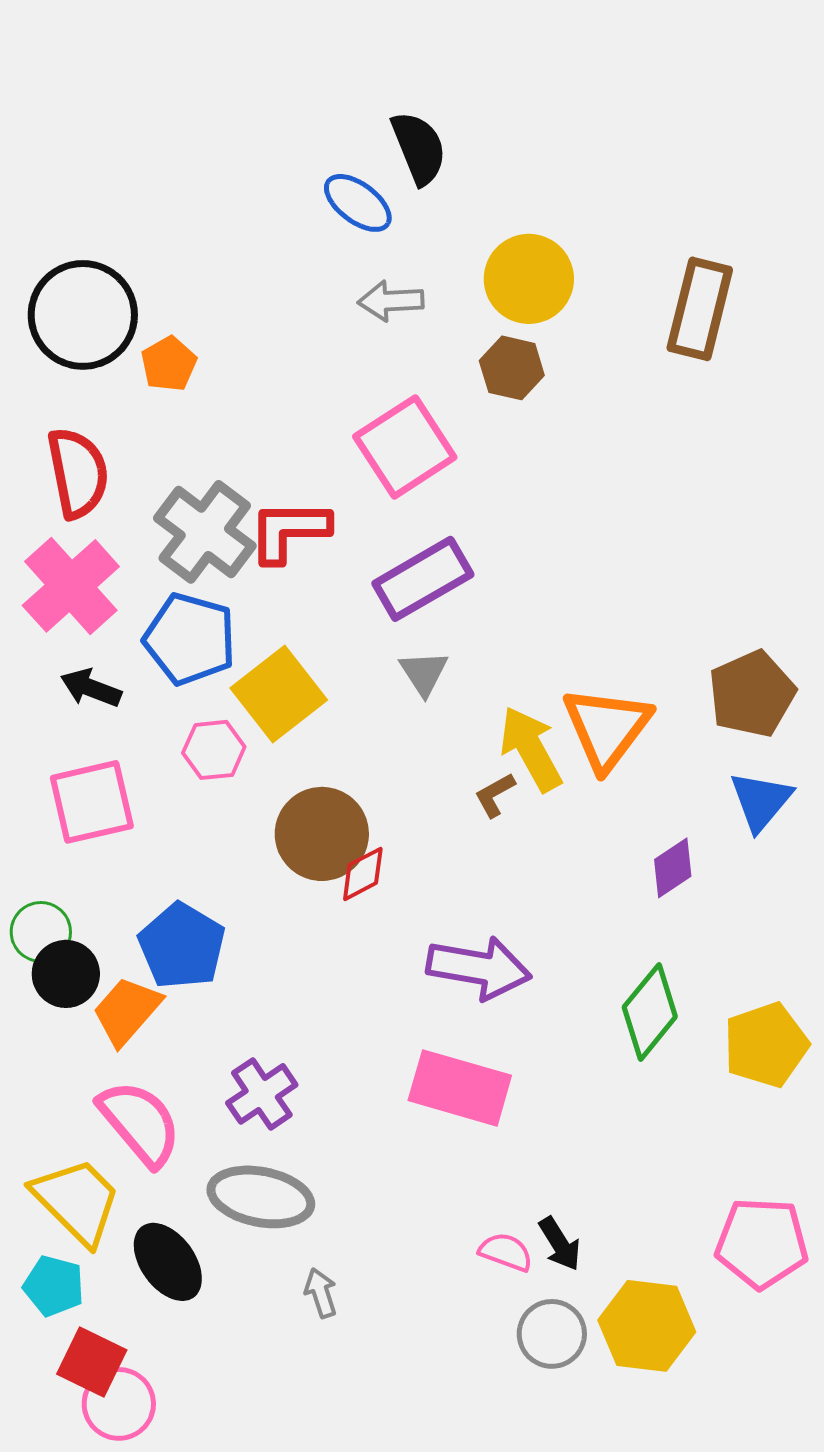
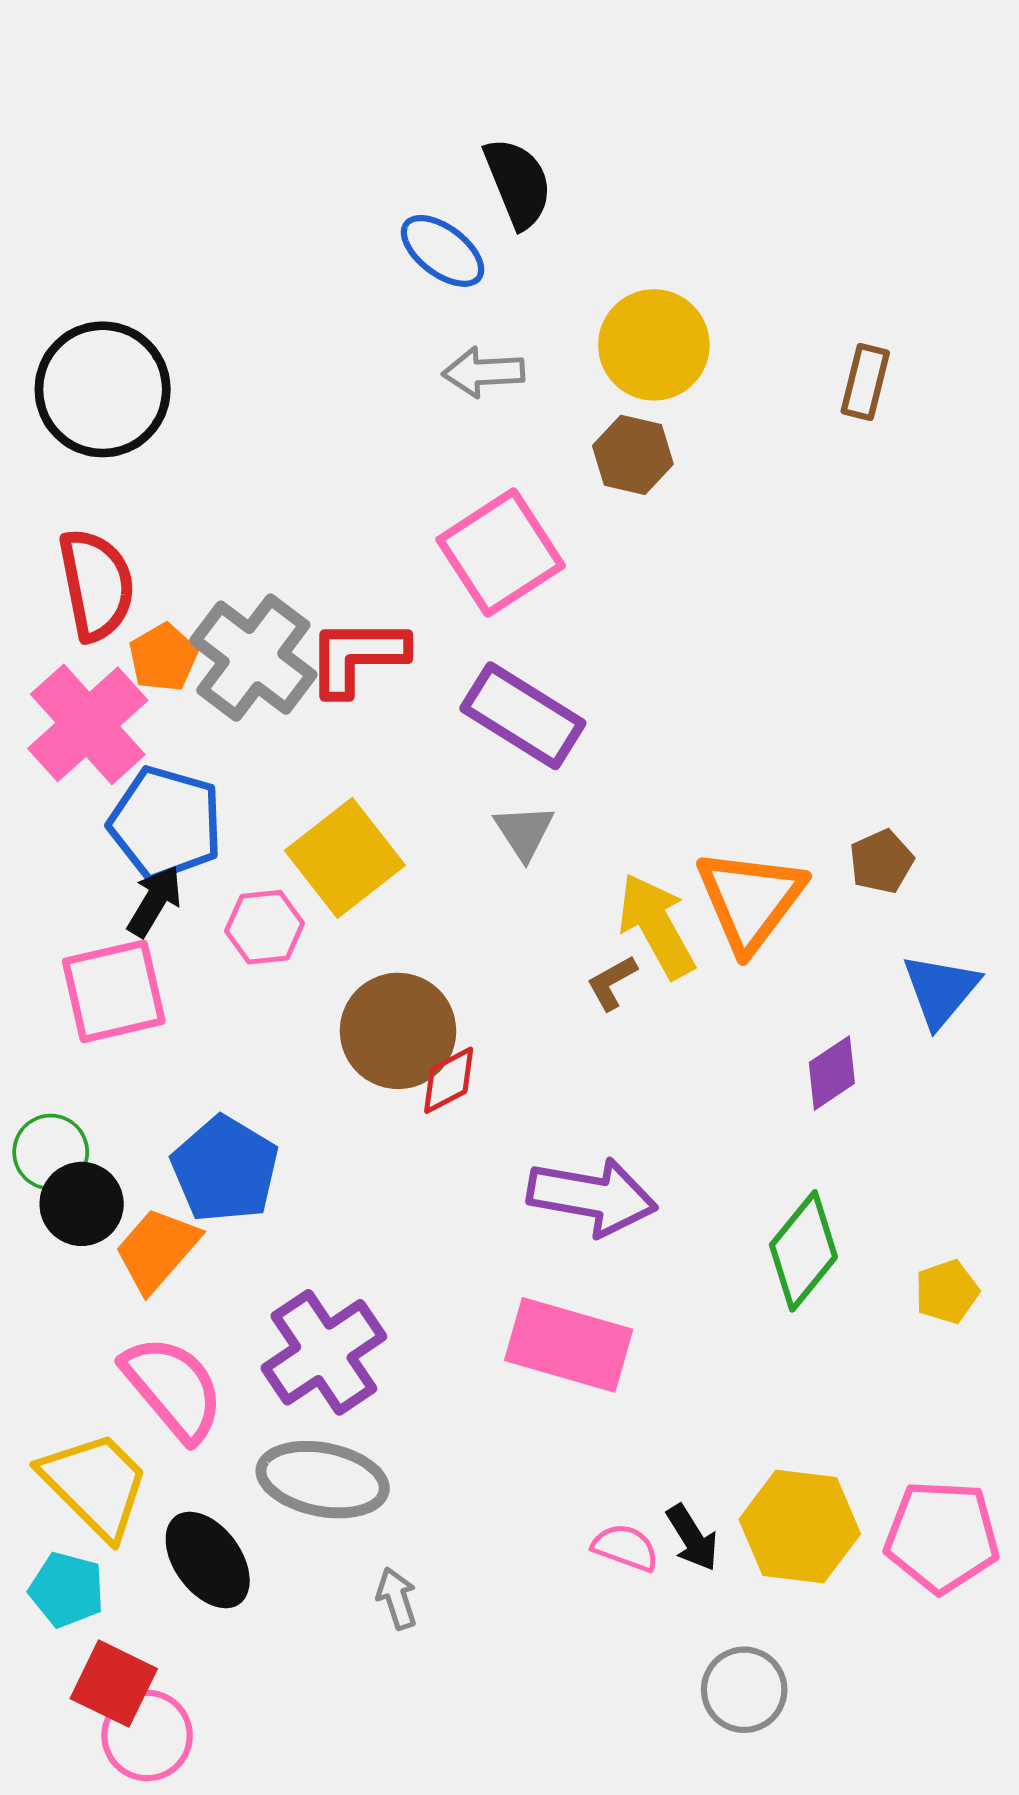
brown rectangle: (700, 309) -> (865, 382), size x0.6
orange pentagon: (169, 364) -> (163, 658), moved
purple rectangle: (423, 579) -> (523, 716), turned 62
blue pentagon: (190, 639) -> (166, 823), moved
black arrow: (91, 688) -> (155, 901), moved, turned 100
brown pentagon: (752, 694) -> (881, 862), moved, size x0.6
yellow pentagon: (766, 1045) -> (947, 1292), size x0.6
purple cross: (262, 1094) -> (324, 1352), size x1.4
yellow hexagon: (647, 1326) -> (800, 1527), moved
gray circle: (552, 1334) -> (744, 1690), moved

